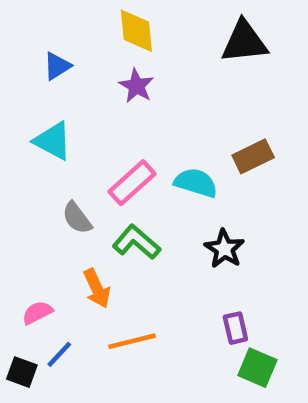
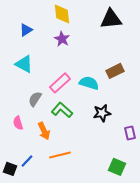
gray semicircle: (77, 218) -> (35, 99), turned 70
black star: (224, 249) -> (102, 113), turned 30
pink semicircle: (37, 313) -> (18, 123), moved, turned -80
purple rectangle: (235, 328) -> (130, 133), moved

